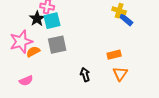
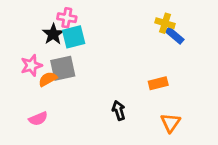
pink star: (21, 42) -> (31, 65), size x0.7
gray square: (57, 45) -> (63, 68), moved
orange triangle: (120, 74) -> (170, 123), moved

